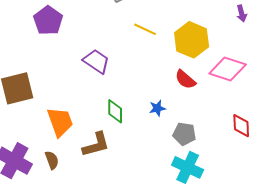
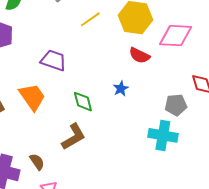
yellow line: (145, 29) -> (90, 19), turned -45
orange trapezoid: (60, 122) -> (32, 97), moved
gray pentagon: (184, 134) -> (176, 105), moved

